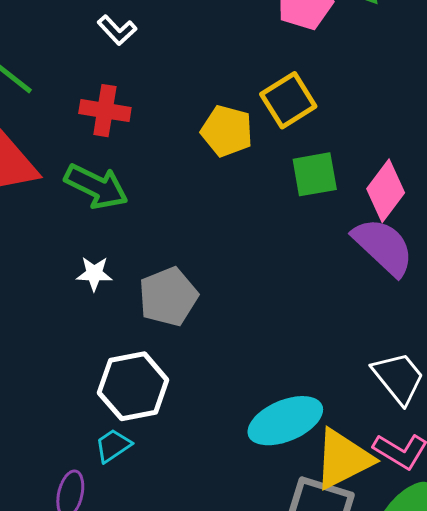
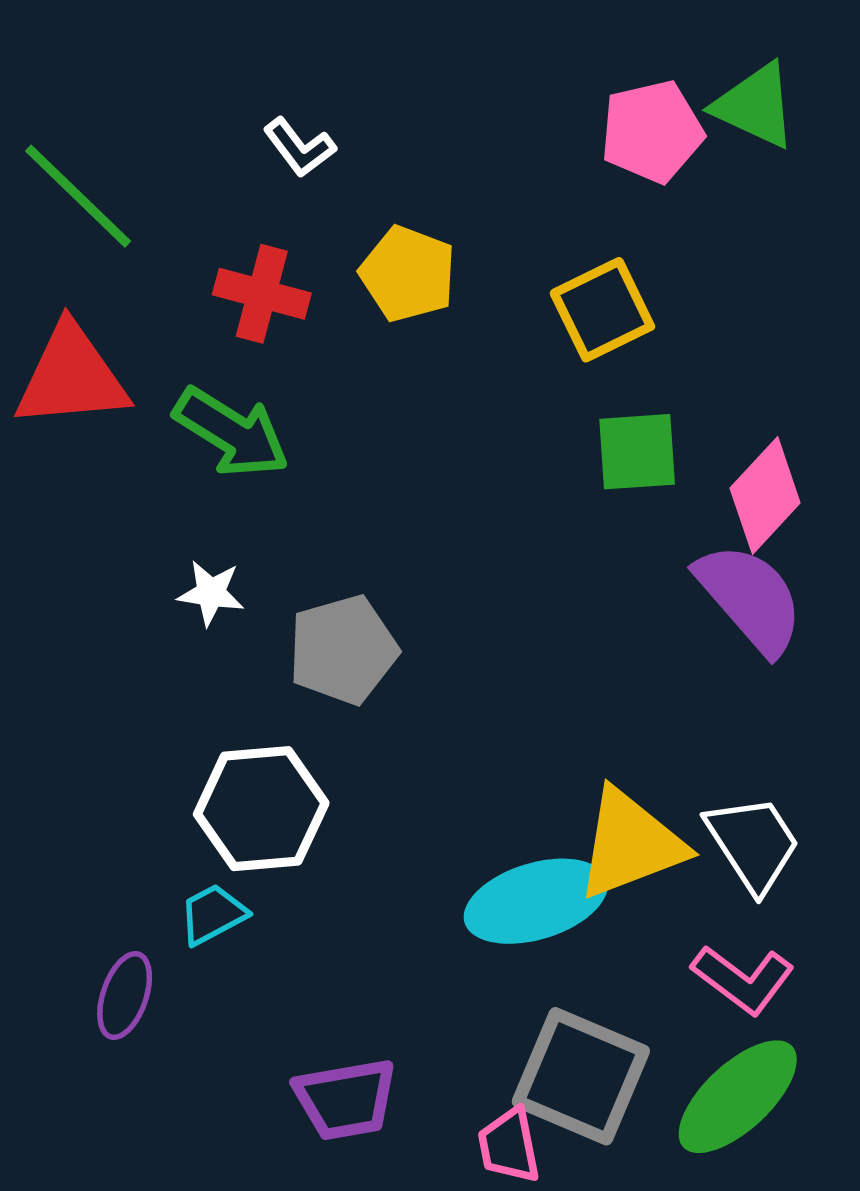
yellow pentagon: (227, 131) -> (408, 274), moved
yellow triangle: (343, 459) -> (630, 844), moved

